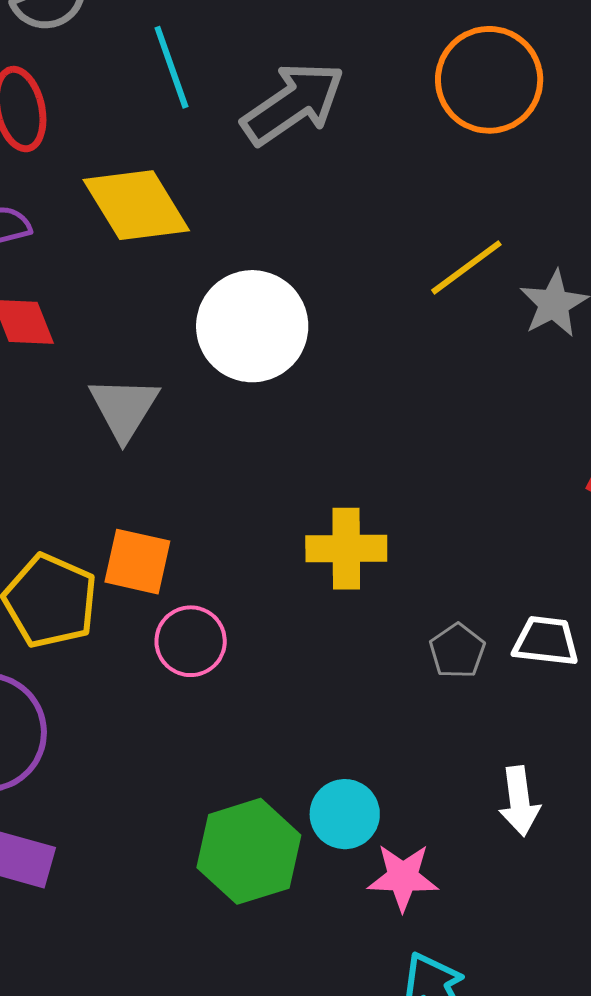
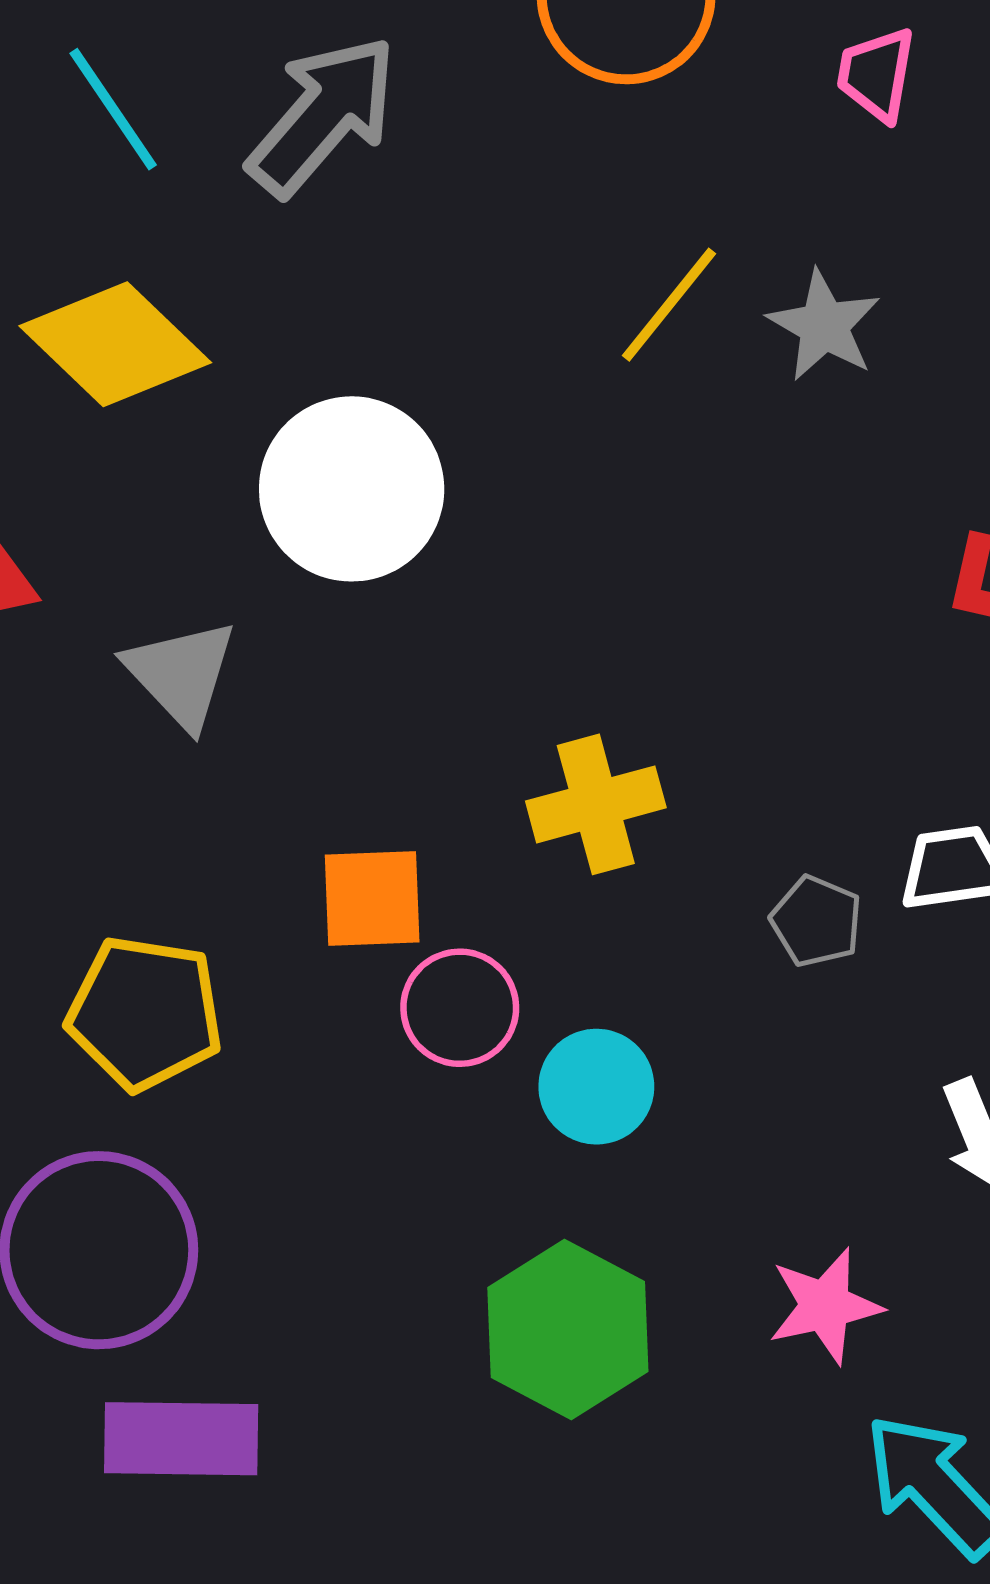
orange square: (137, 562) -> (372, 898), moved
pink circle: (191, 641) -> (460, 1008), moved
cyan circle: (345, 814) -> (596, 1087), moved

